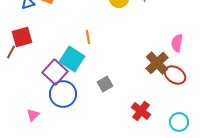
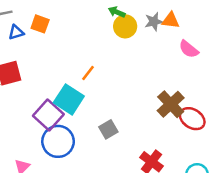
orange line: (88, 37) -> (88, 73), turned 48
pink semicircle: (177, 43) -> (189, 49), moved, turned -60

